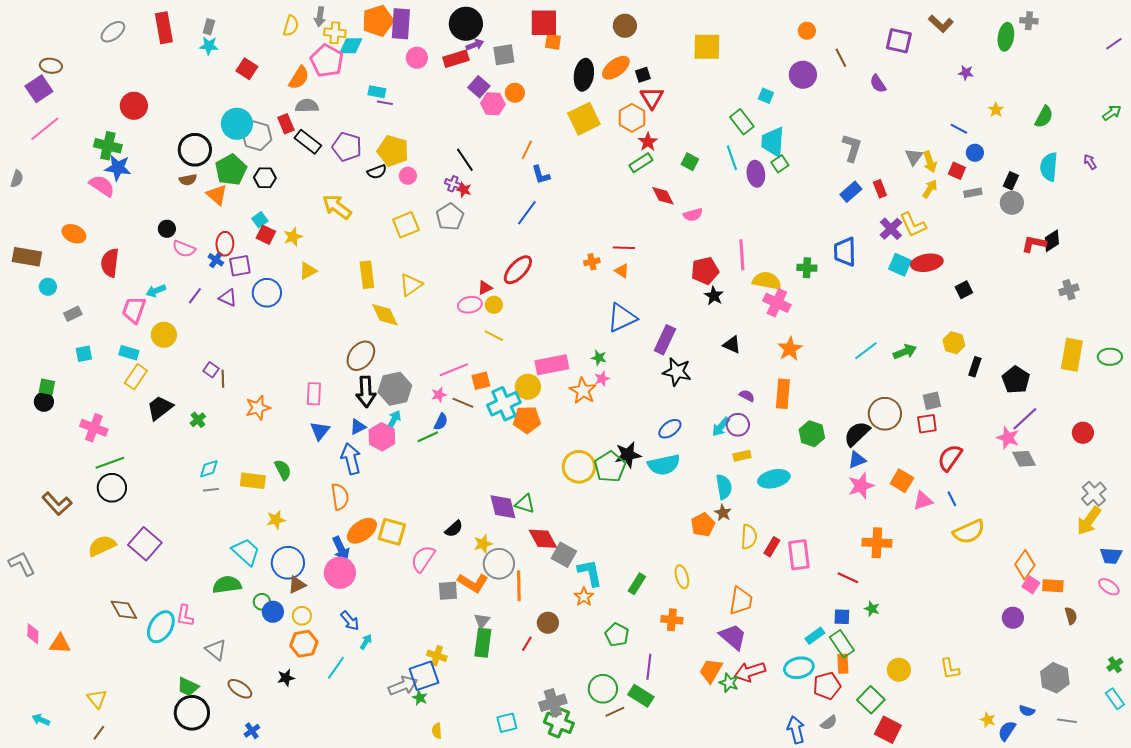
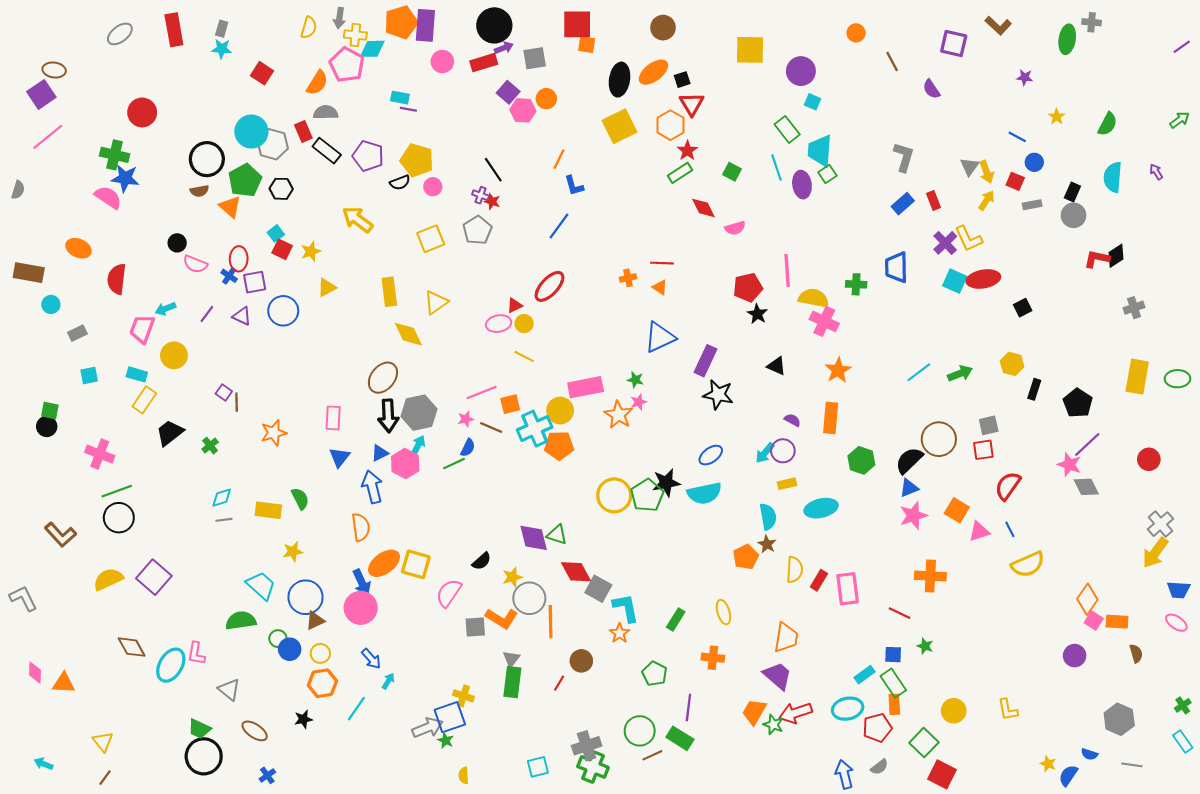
purple circle: (803, 75) -> (801, 71), moved

